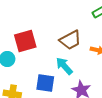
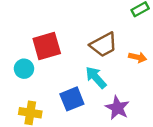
blue square: (45, 83) -> (72, 99), turned -30

